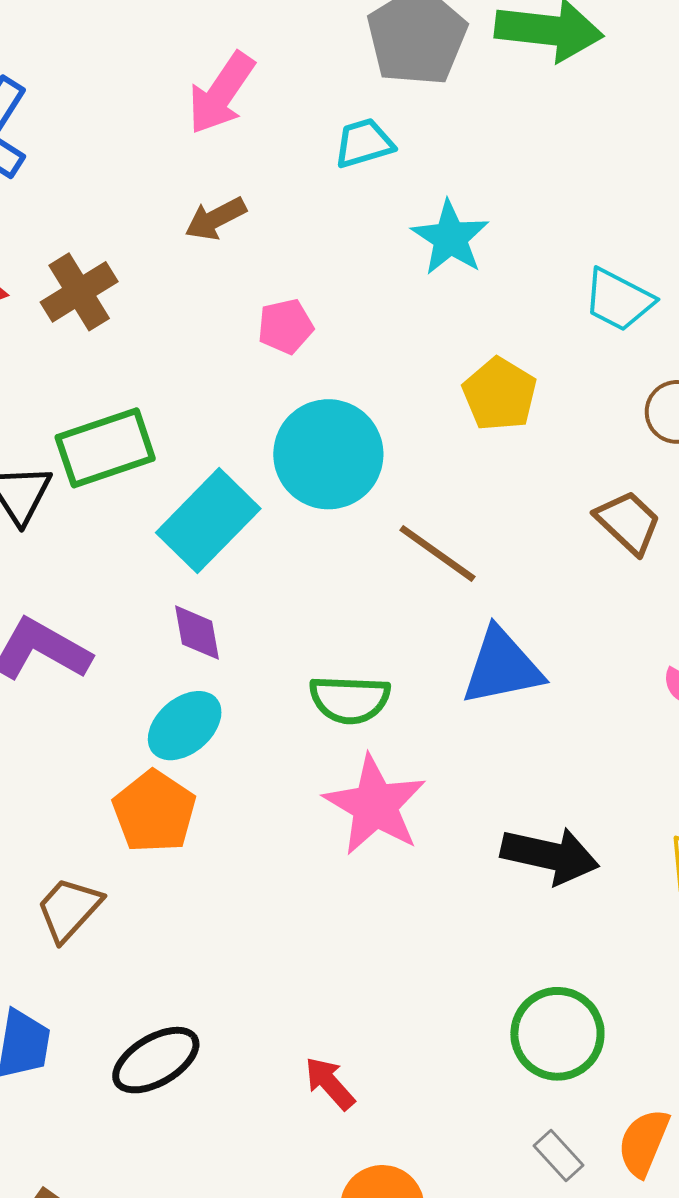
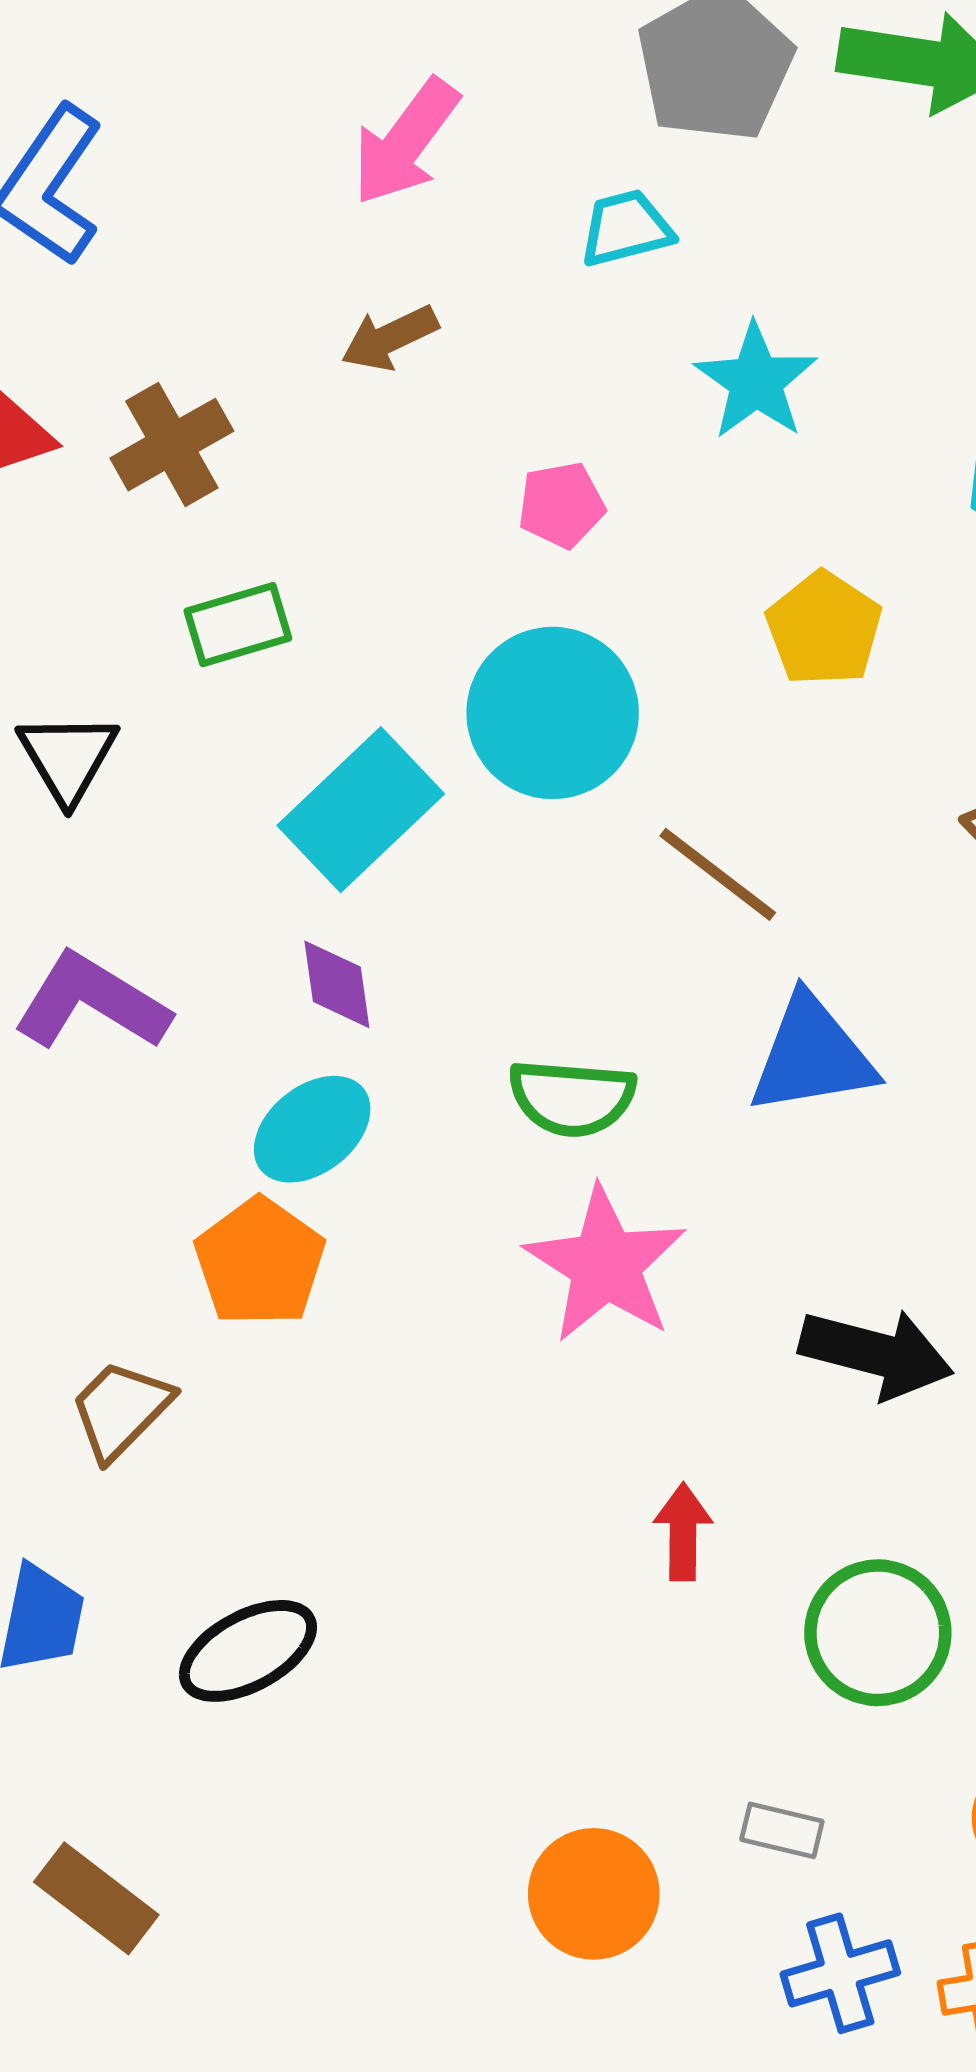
pink pentagon: (285, 326) -> (561, 505), moved
green rectangle: (105, 448) -> (238, 625), moved, size x0.7
red arrow: (330, 1083) -> (683, 1532), moved, turned 40
gray rectangle: (558, 1155) -> (782, 1830), moved, turned -36

